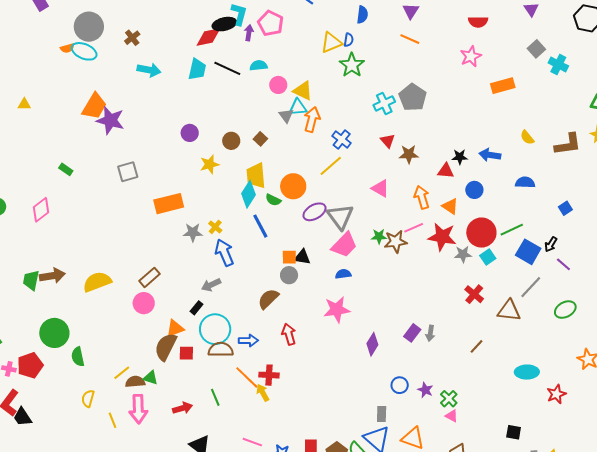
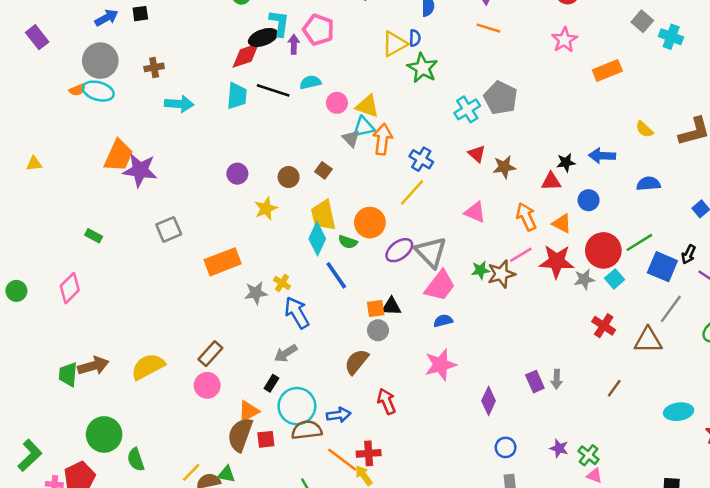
brown cross: (132, 38) -> (154, 67), turned 35
purple rectangle: (412, 333) -> (535, 382), turned -54
blue circle: (400, 385) -> (506, 447), moved

